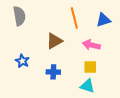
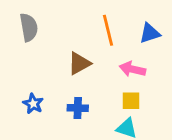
blue star: (22, 61) -> (33, 104), moved

